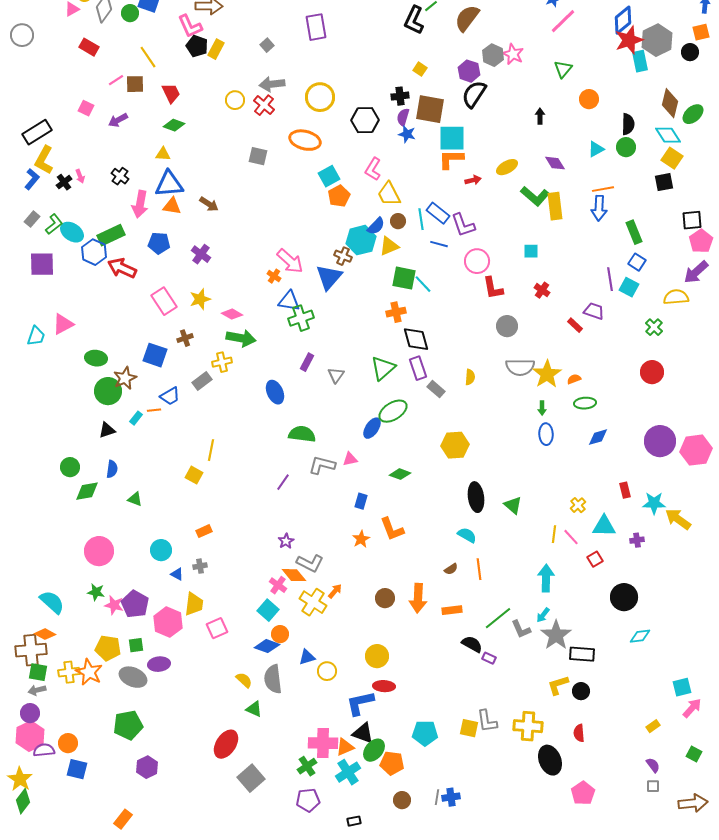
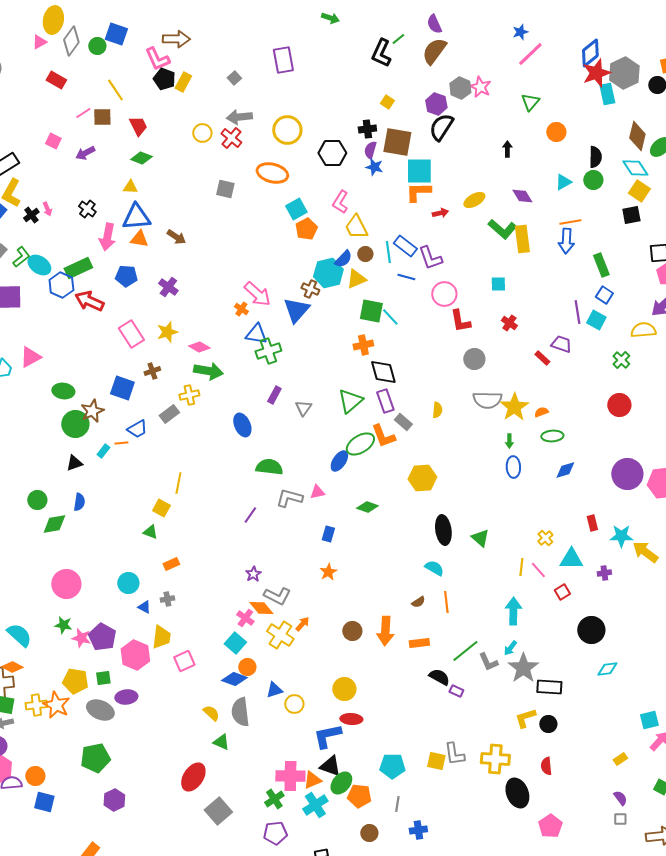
green triangle: (135, 499) -> (150, 532), moved
orange L-shape: (392, 529) -> (383, 436), moved
gray line: (437, 797) -> (397, 804), moved

